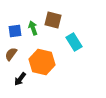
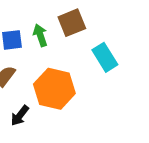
brown square: (53, 20) -> (72, 23), turned -36

